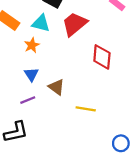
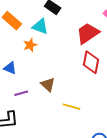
red trapezoid: (75, 24) -> (88, 33), moved
blue triangle: (31, 74) -> (10, 68), moved, turned -40

